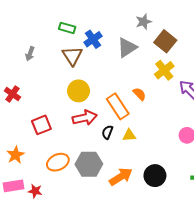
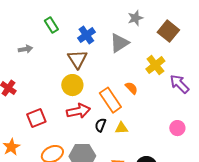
green rectangle: (67, 28) -> (51, 25), moved, turned 42
brown square: (165, 41) -> (168, 31), moved
gray arrow: (30, 54) -> (25, 49), turned -120
brown triangle: (72, 56) -> (77, 59), moved

